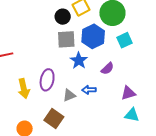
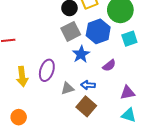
gray square: (66, 39) -> (71, 31), turned -30
brown square: (54, 118) -> (86, 106), moved

